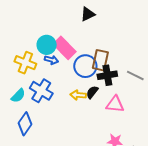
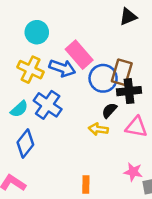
black triangle: (88, 14) -> (128, 17), moved
cyan circle: (47, 45) -> (37, 32), moved
blue arrow: (51, 60) -> (62, 68), size x1.5
yellow arrow: (78, 95) -> (98, 129), moved

